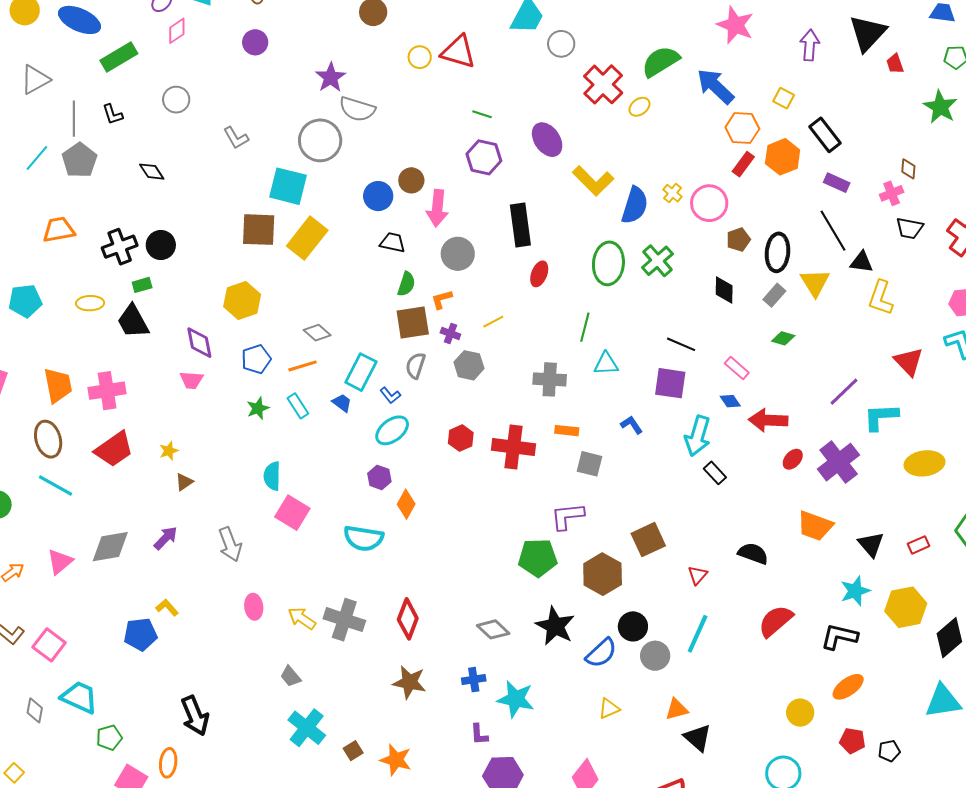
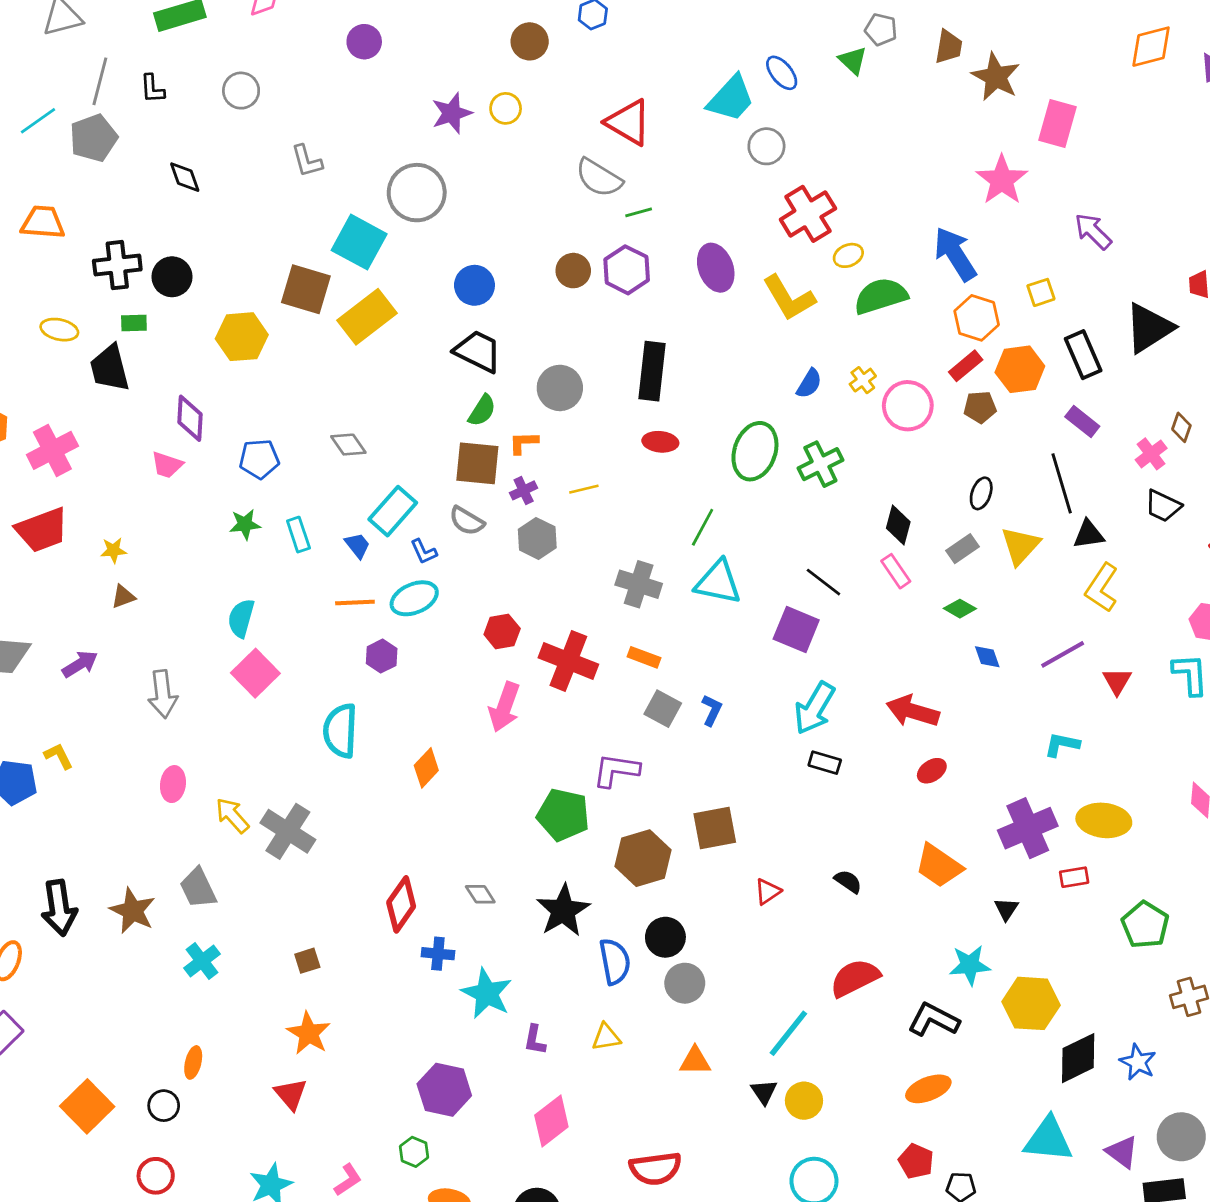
black triangle: (868, 33) -> (1149, 328), moved
purple arrow: (810, 45) -> (1093, 231), turned -64
yellow circle: (420, 57) -> (506, 108), moved
green semicircle: (661, 61) -> (881, 296), moved
yellow square: (784, 98) -> (1041, 292), turned 30
gray semicircle: (357, 109) -> (599, 178), moved
green line: (482, 114) -> (639, 212), turned -48
brown circle: (411, 180) -> (573, 271), moved
yellow L-shape: (593, 181) -> (789, 298), moved
pink cross: (892, 193) -> (1151, 454), turned -30
blue semicircle: (635, 205) -> (809, 384), size x0.6
pink arrow: (437, 208) -> (504, 707), moved
brown pentagon: (738, 240) -> (980, 407), moved
black trapezoid: (393, 243) -> (478, 351), size x1.4
black ellipse: (778, 252) -> (981, 493), size x0.6
black triangle: (862, 262) -> (1089, 534), turned -30
red ellipse: (539, 274) -> (660, 442), turned 60
yellow hexagon: (242, 300) -> (242, 337), moved
purple cross: (450, 334) -> (524, 490), turned 30
red triangle: (909, 362) -> (1117, 681), size x0.7
cyan triangle: (606, 364) -> (718, 582), size x1.4
orange line: (303, 366) -> (355, 602), moved
gray semicircle: (416, 366) -> (467, 521), turned -92
pink rectangle: (737, 368) -> (896, 571), moved
pink cross: (107, 391) -> (52, 450), turned -33
purple line: (844, 392) -> (1063, 654), moved
blue diamond: (730, 401) -> (987, 657), moved
cyan L-shape: (881, 417) -> (1062, 745), size x0.7
blue L-shape: (632, 425) -> (712, 710), moved, turned 45
purple cross: (839, 462) -> (1028, 828), moved
black rectangle: (715, 473) -> (825, 763), turned -45
orange diamond: (406, 504) -> (426, 768), moved
cyan semicircle: (363, 538) -> (340, 731), turned 69
black triangle: (871, 544) -> (1006, 909), size x0.7
red rectangle: (919, 545) -> (1074, 877), moved
black semicircle: (753, 553) -> (848, 881), size x0.7
red diamond: (408, 619) -> (401, 904), moved
gray diamond: (493, 629) -> (480, 894), size x0.7
cyan line: (698, 634) -> (788, 1033), moved
blue semicircle: (601, 653) -> (615, 962), turned -72
gray trapezoid: (291, 676) -> (198, 888), size x1.4
brown star: (409, 682) -> (133, 911), moved
yellow circle: (800, 713) -> (804, 1101), moved
cyan cross: (307, 728) -> (202, 961), size x0.7
purple L-shape: (479, 734) -> (535, 1040), moved
black triangle: (698, 738) -> (764, 1092), moved, size x0.7
brown square: (353, 751) -> (307, 961), moved

